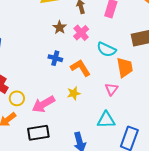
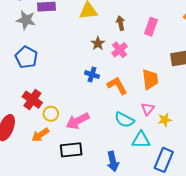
cyan semicircle: (106, 49) -> (124, 120), moved
orange trapezoid: (125, 67) -> (150, 79), moved
yellow star: (74, 93) -> (165, 120), moved

